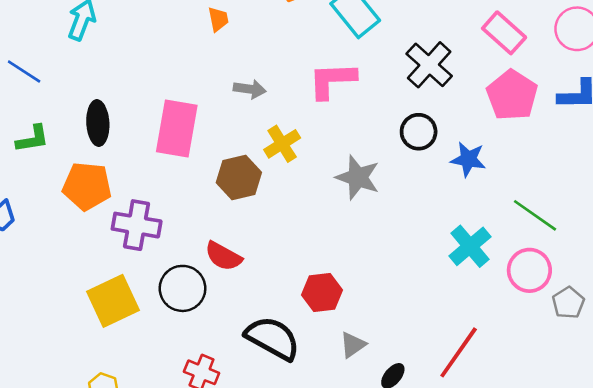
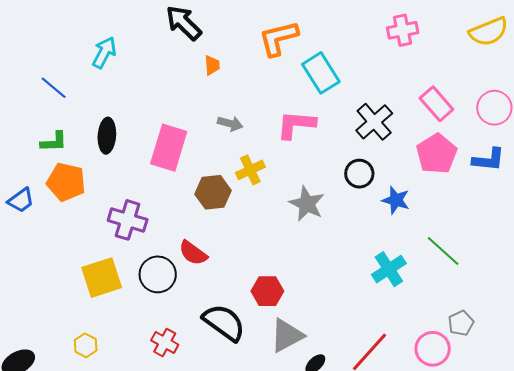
orange pentagon: (87, 186) -> (66, 182), moved
pink circle: (529, 270) -> (433, 349), moved
gray triangle: (353, 345) -> (287, 335), size x1.6

